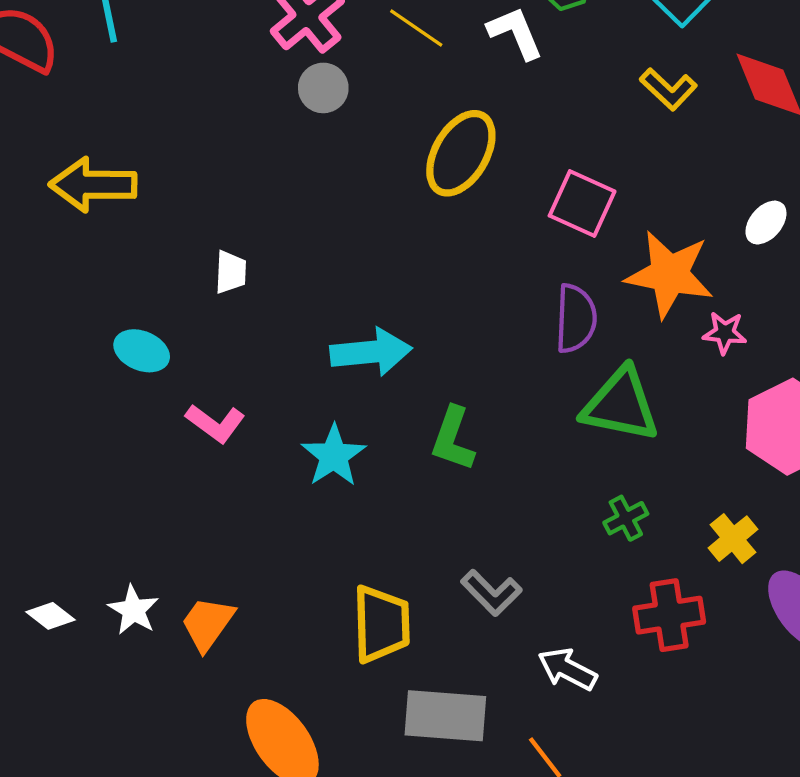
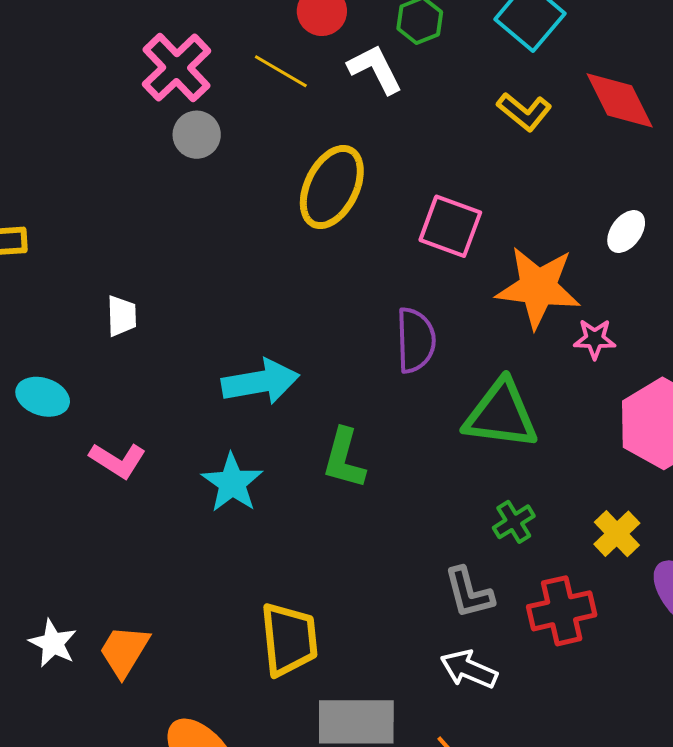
purple semicircle: (576, 318) -> (416, 340), moved
gray L-shape: (491, 593) -> (469, 593), moved, turned 34

